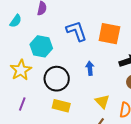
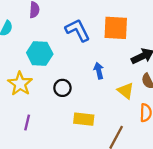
black circle: (57, 79) -> (62, 88), size x0.6
yellow triangle: (102, 101) -> (126, 91), moved
yellow rectangle: (61, 106) -> (84, 119), moved

